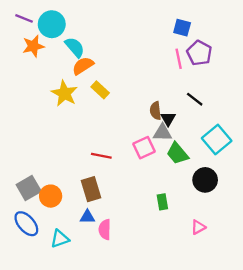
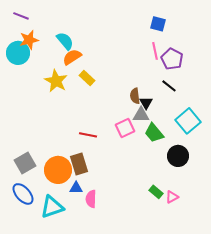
cyan circle: (52, 24) -> (18, 53), moved
purple pentagon: (199, 53) -> (172, 59), moved
orange circle: (51, 196) -> (58, 170), moved, size x1.4
green rectangle: (162, 202) -> (156, 192), moved, turned -40
cyan triangle: (60, 239) -> (52, 207), size x1.4

